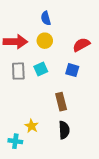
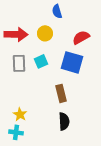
blue semicircle: (46, 18) -> (57, 11), moved
blue square: (72, 70) -> (72, 62), size x1.6
yellow star: (32, 126) -> (20, 114), moved

